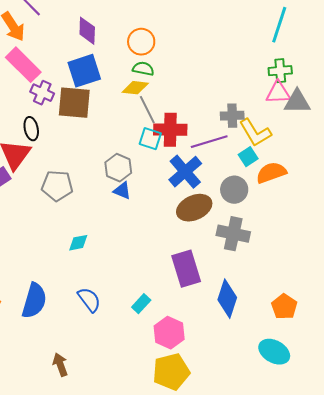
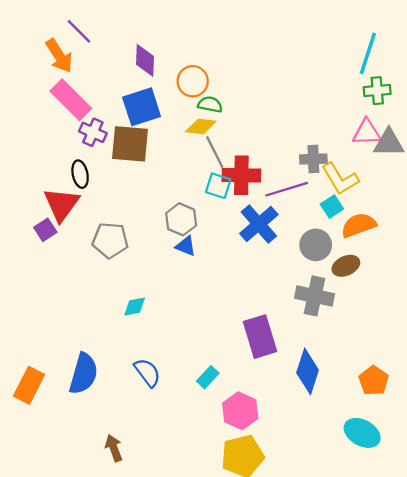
orange circle: (141, 42) -> (193, 81), moved
green cross: (280, 71) -> (377, 91), moved
brown ellipse: (194, 208) -> (346, 266), moved, size x0.7

